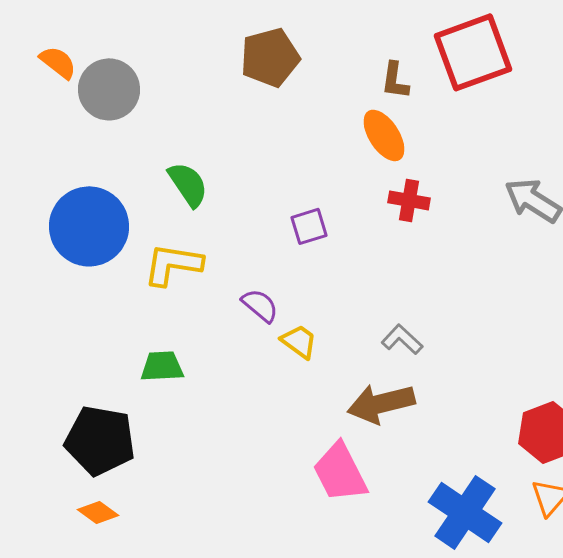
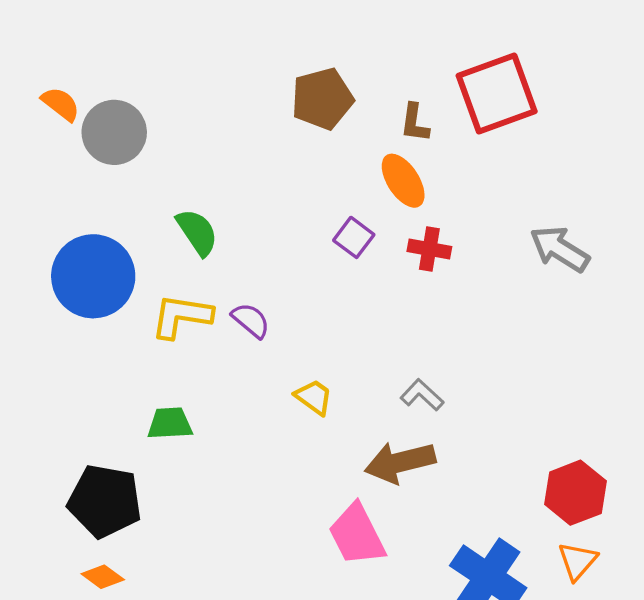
brown pentagon: (270, 57) -> (322, 99), moved
purple square: (309, 226) -> (354, 237), moved, turned -36
purple semicircle: (260, 305) -> (251, 320), moved

